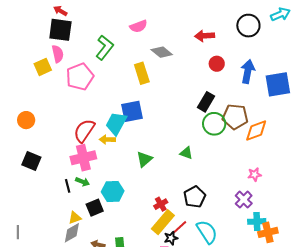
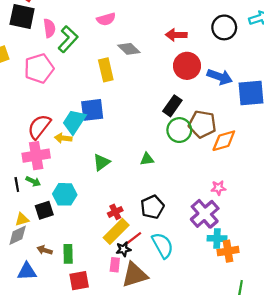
pink semicircle: (58, 54) -> (49, 28), moved
red circle: (217, 64) -> (187, 66), size x1.6
blue arrow: (248, 72) -> (220, 77), turned 95
green triangle: (186, 153) -> (147, 159), turned -32
purple cross: (244, 200) -> (205, 214), size x1.5

